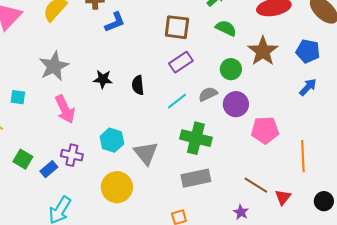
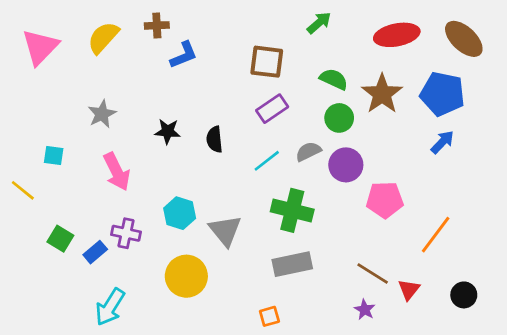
green semicircle: (226, 28) -> (334, 79), moved
blue pentagon: (308, 51) -> (442, 94), size x1.4
gray star: (54, 66) -> (102, 114), size x0.7
orange line: (303, 156) -> (436, 235), turned 40
purple star: (241, 212) -> (365, 310), moved

